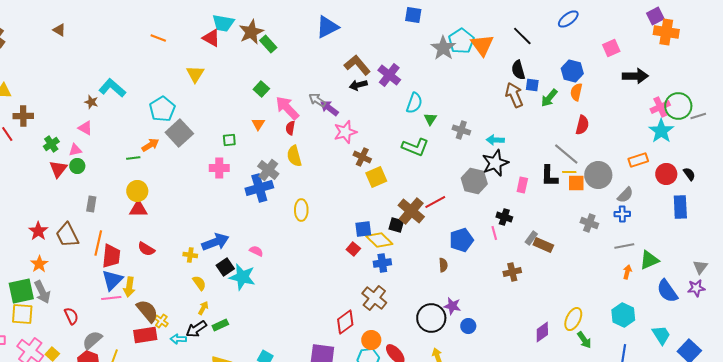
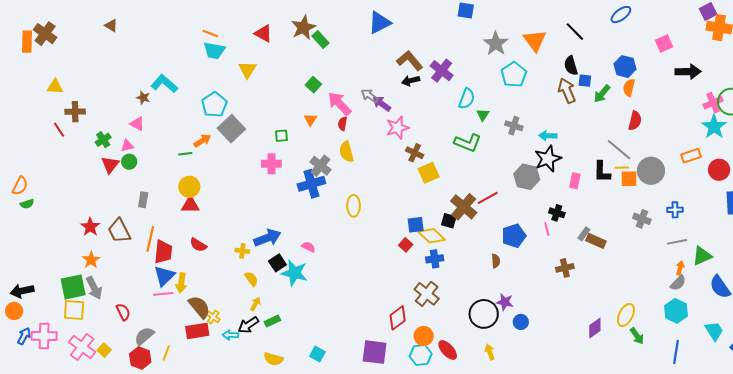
cyan trapezoid: (223, 23) -> (214, 51), moved
cyan pentagon: (461, 41) -> (514, 75), moved
gray semicircle: (625, 195) -> (678, 283), moved

